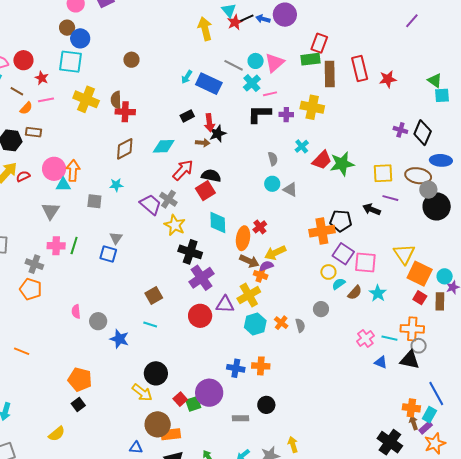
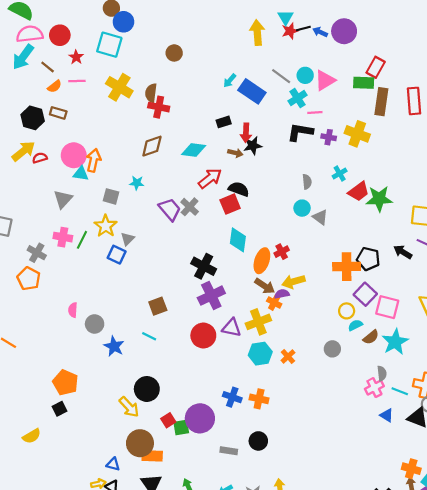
yellow star: (175, 225) -> (106, 226), moved
cyan star: (378, 293) -> (395, 342), size x1.4
gray semicircle: (300, 325) -> (382, 373), moved

